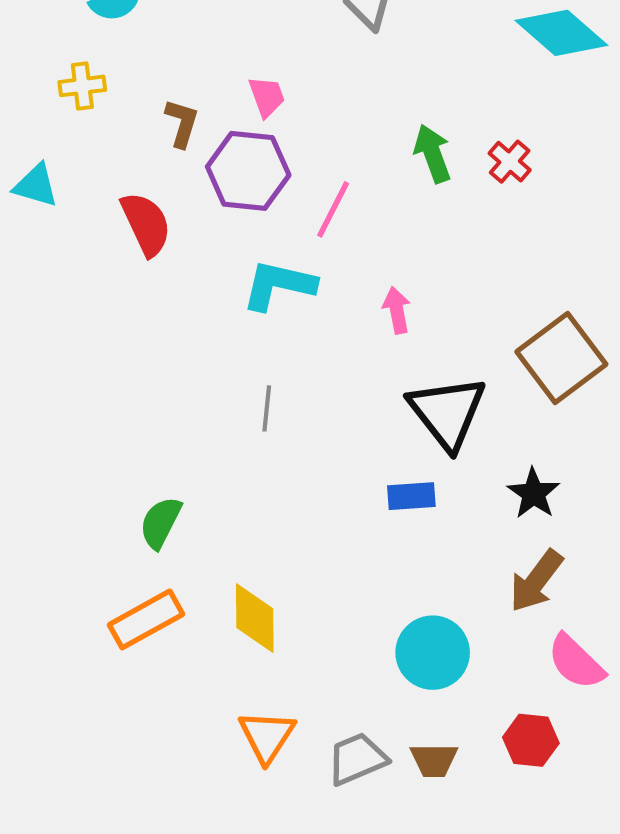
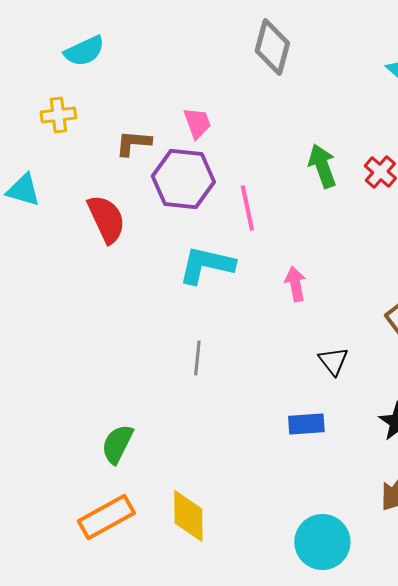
brown L-shape: (182, 123) -> (133, 143), turned -102
pink line: (333, 209) -> (247, 208), turned -39
black triangle: (447, 412) -> (333, 361), size x0.5

